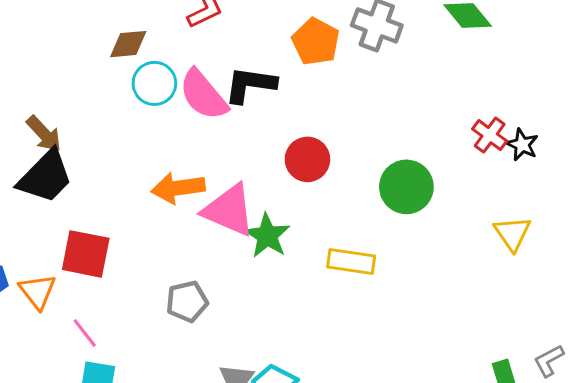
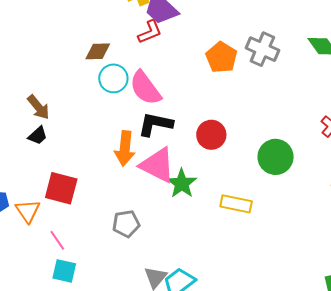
black L-shape: (250, 85) -> (155, 124), moved
black trapezoid: (45, 177) -> (38, 136), size x0.5
orange arrow: (178, 188) -> (125, 148), turned -80

